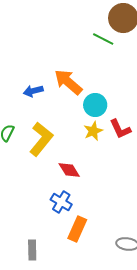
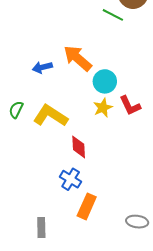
yellow L-shape: (41, 139) -> (50, 116), turned -96
red diamond: (69, 170) -> (79, 147), turned 30

